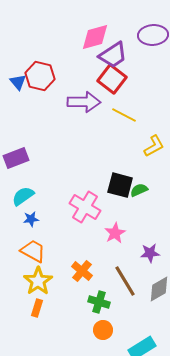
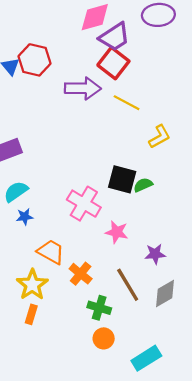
pink star: (115, 233) -> (117, 232), turned -30
orange trapezoid: (33, 251) -> (51, 252), moved

